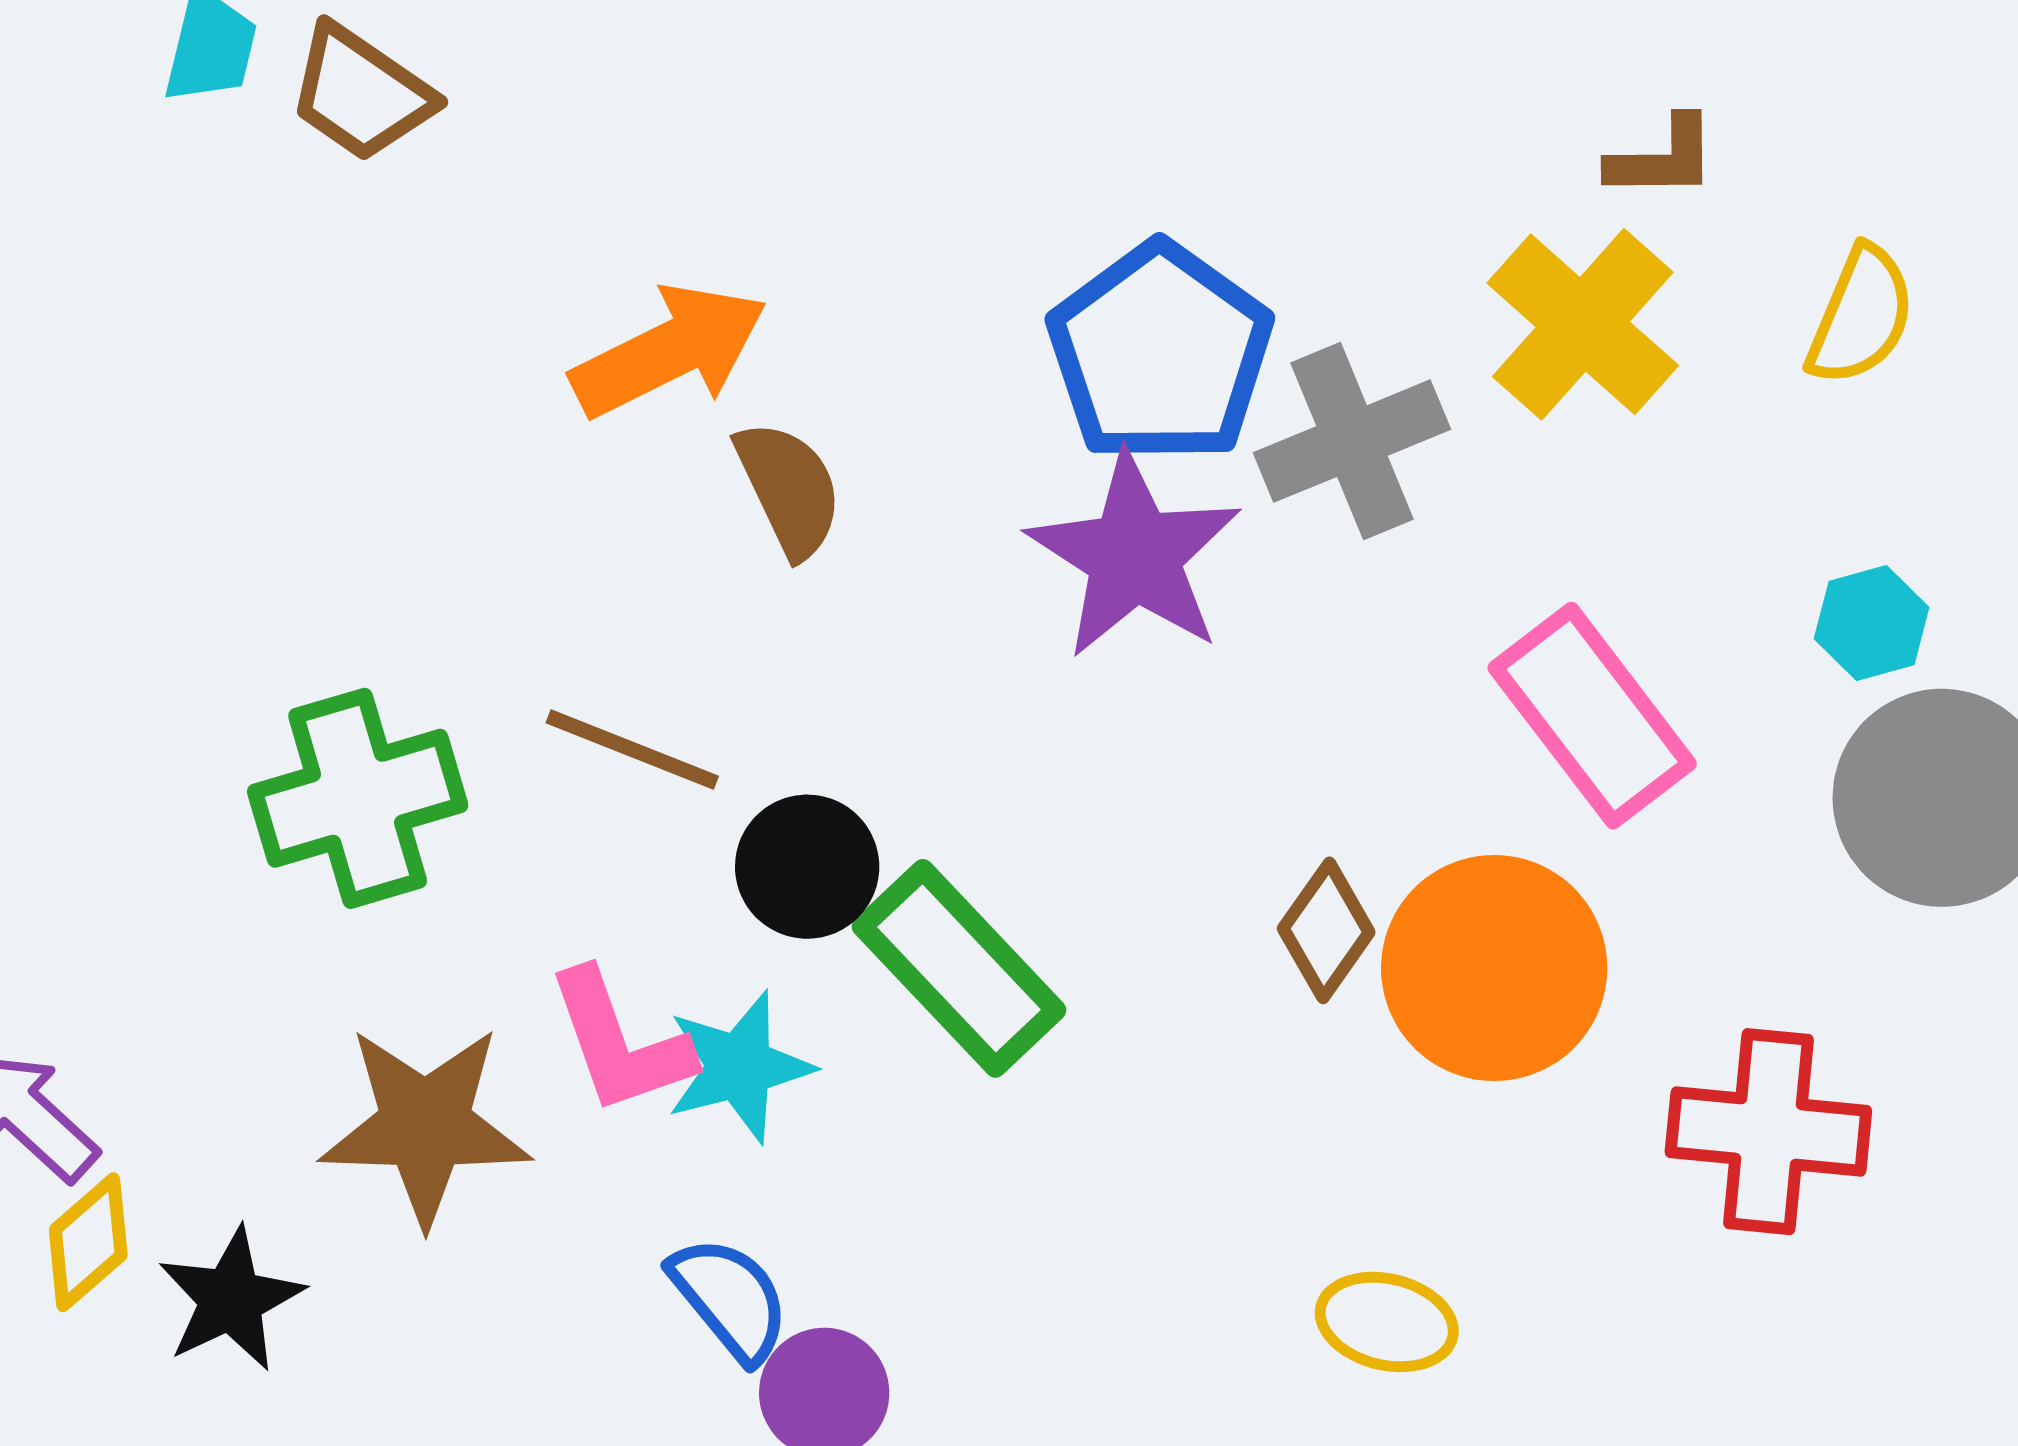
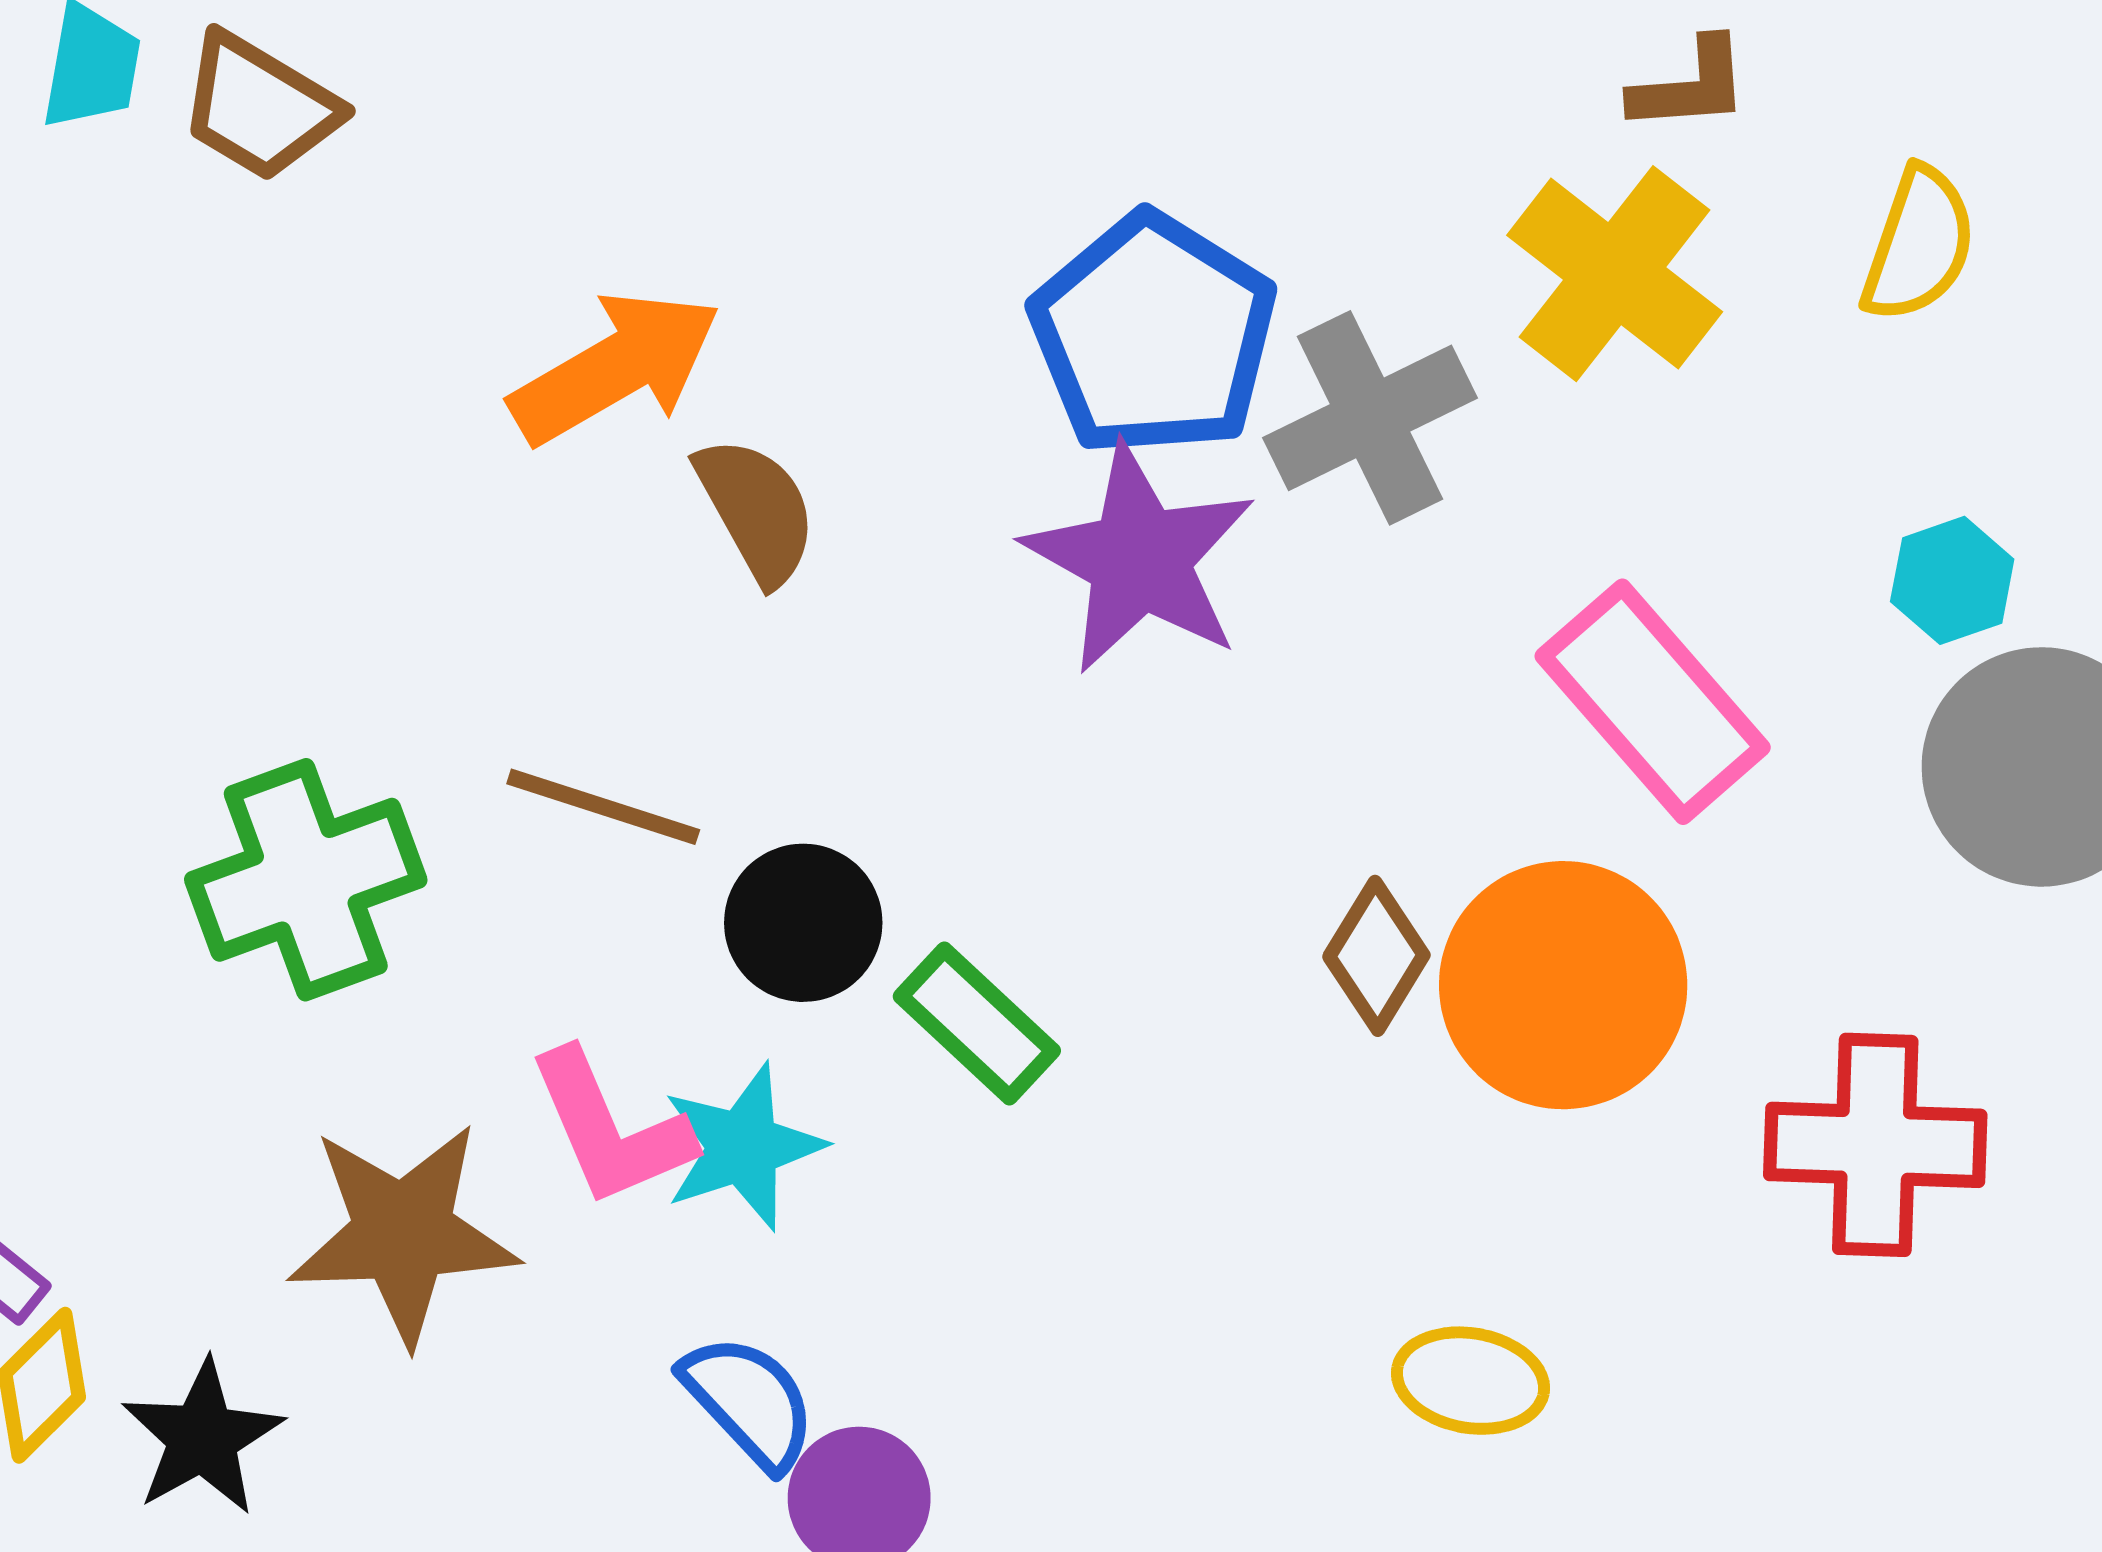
green rectangle: (959, 968) -> (977, 1024), size x0.7

